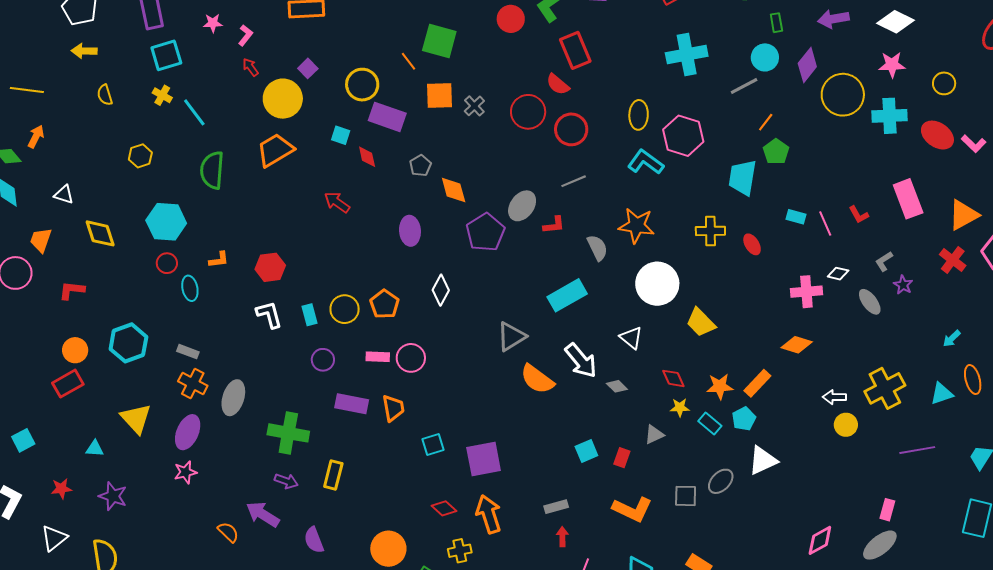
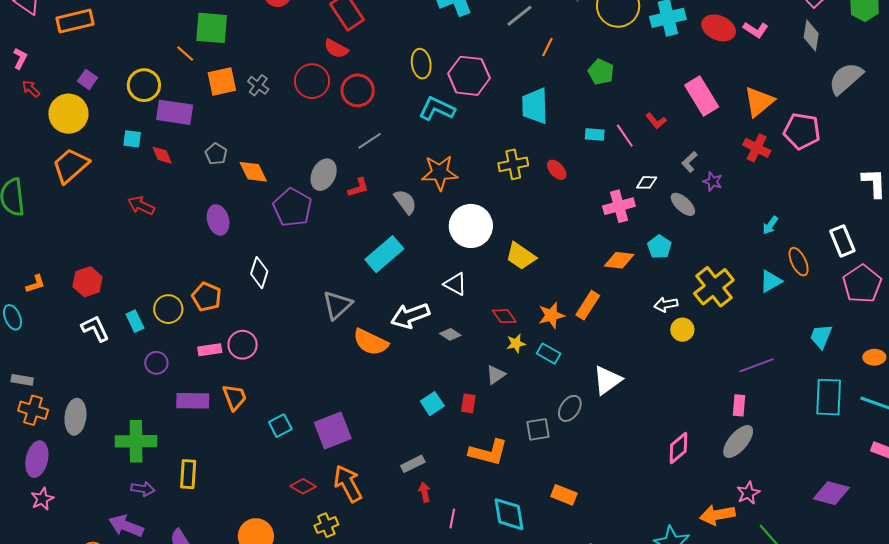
green pentagon: (776, 152) -> (601, 72), moved
white arrow: (581, 361) -> (410, 316), turned 120
cyan pentagon: (744, 419) -> (659, 247), moved
purple line: (917, 450) -> (757, 365), moved

